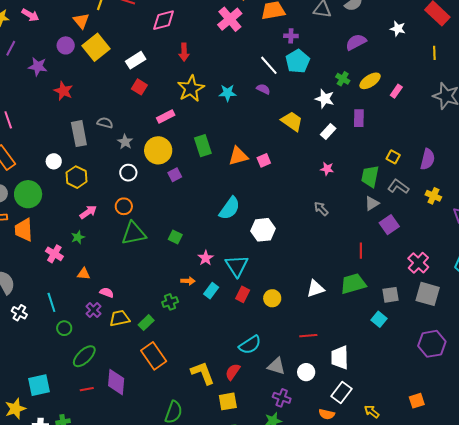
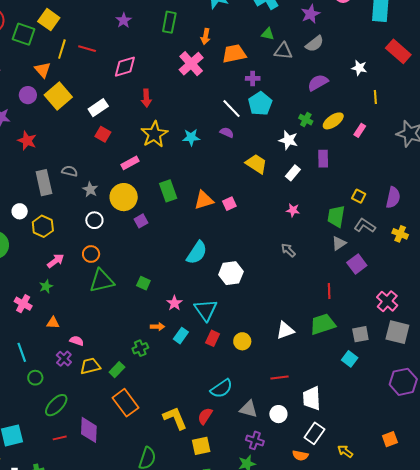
yellow line: (434, 53) -> (375, 97), moved

